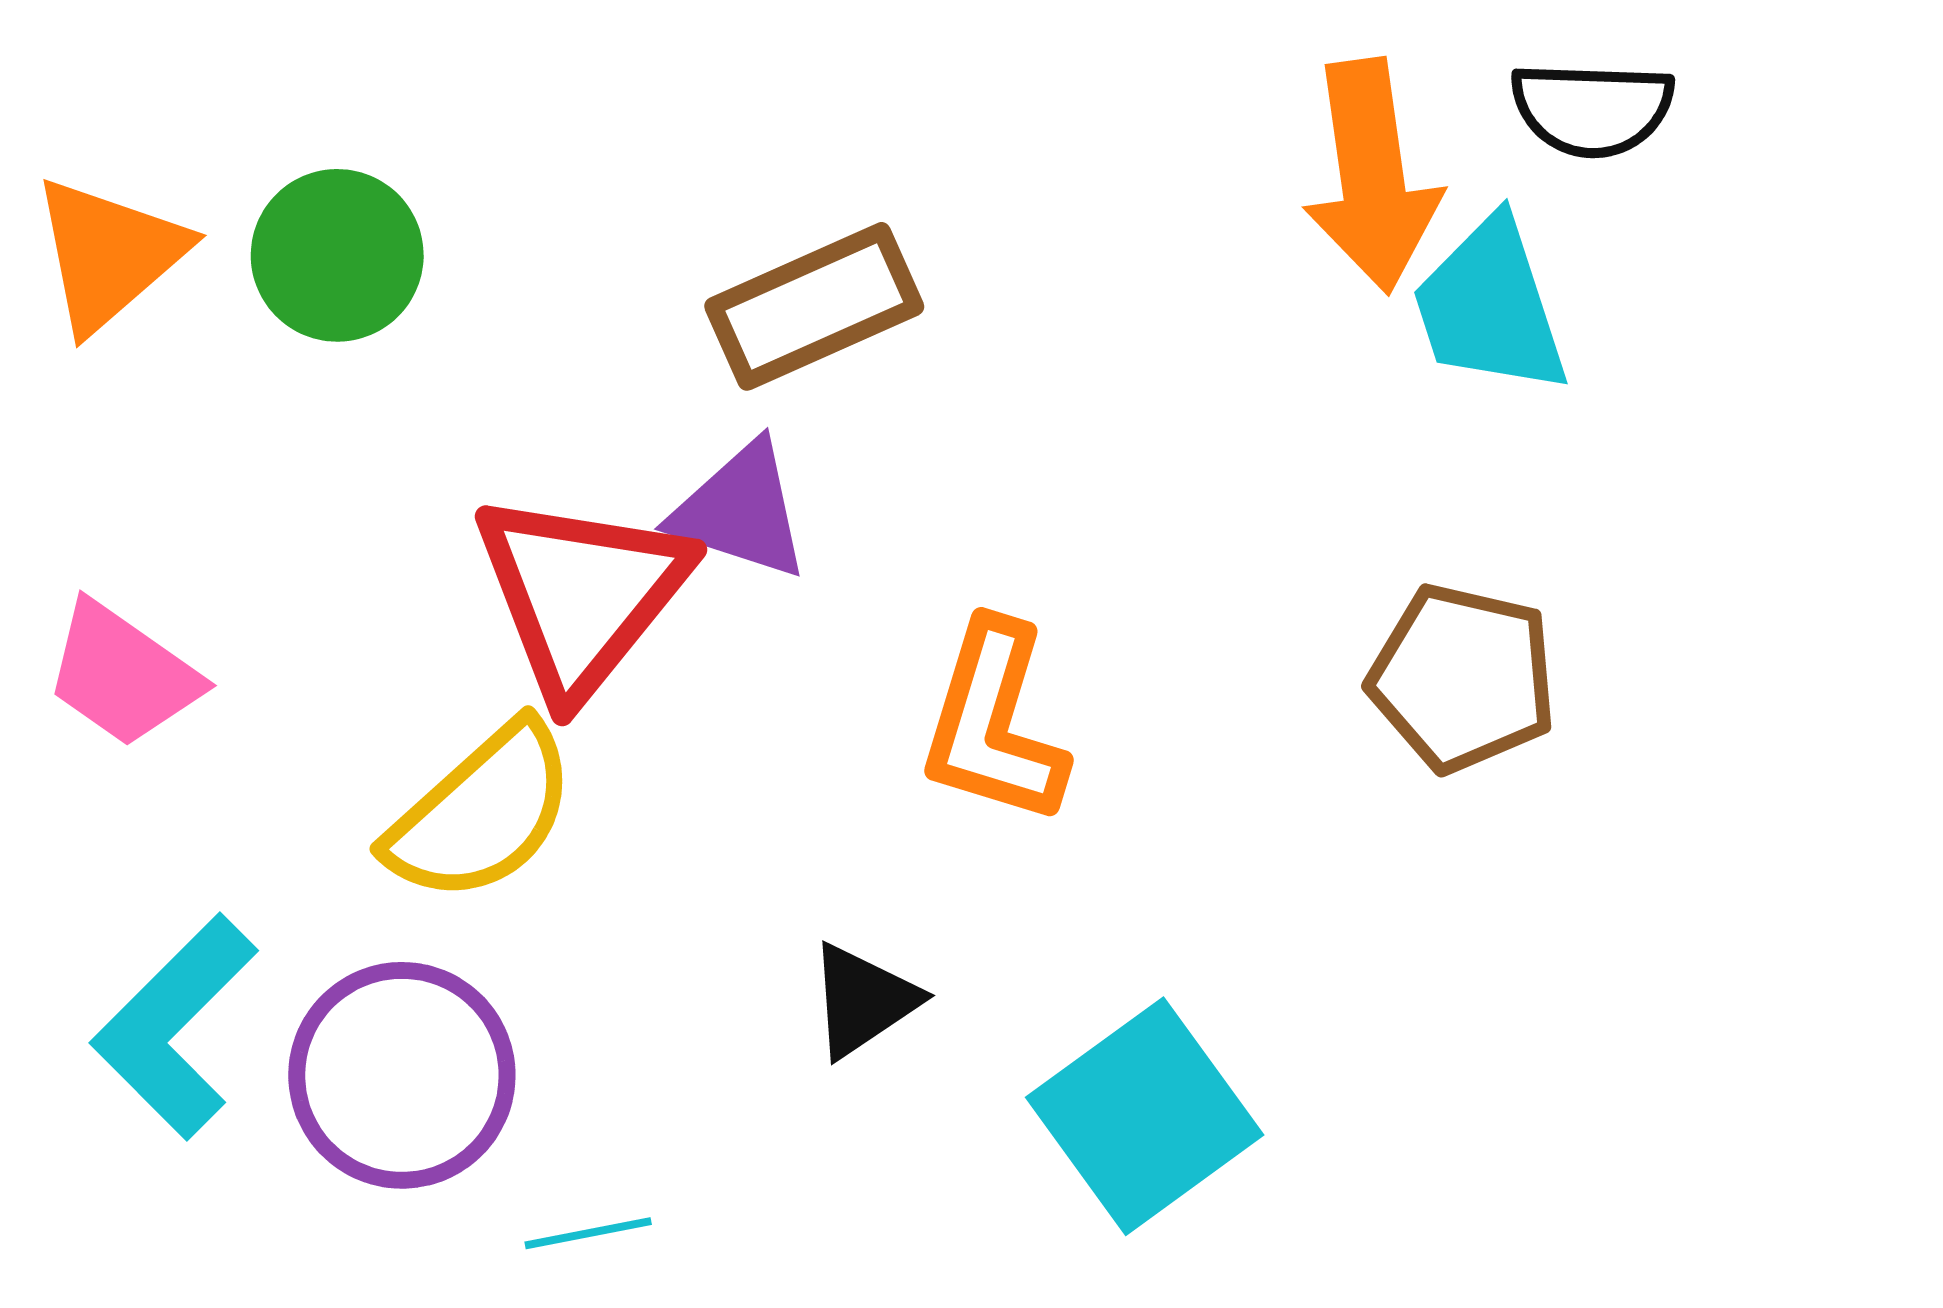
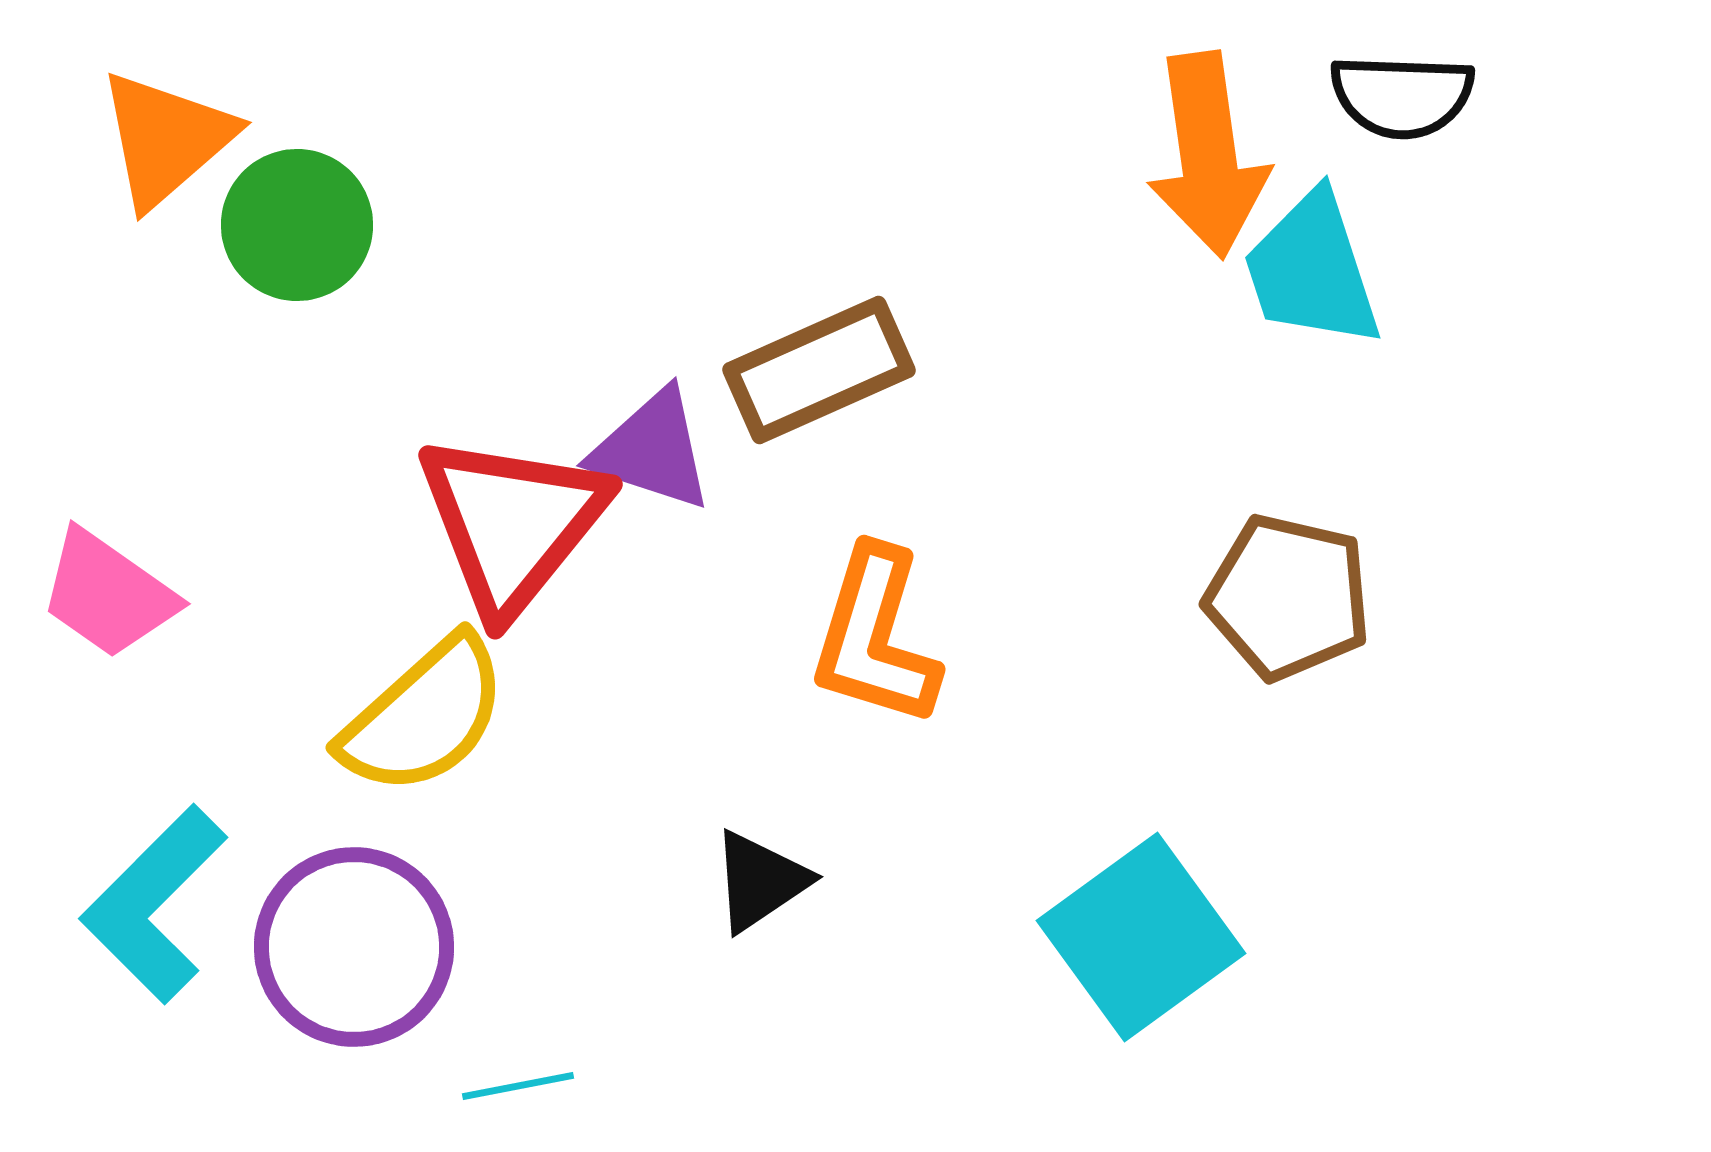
orange triangle: (109, 254) -> (166, 139), moved
brown rectangle: (814, 306) -> (819, 370), moved
cyan square: (1145, 1116) -> (1141, 937), moved

